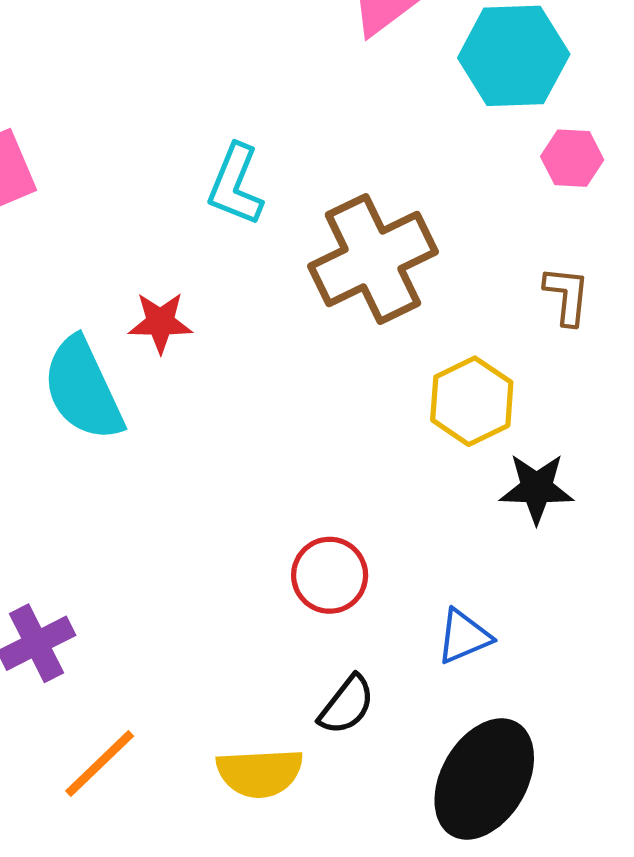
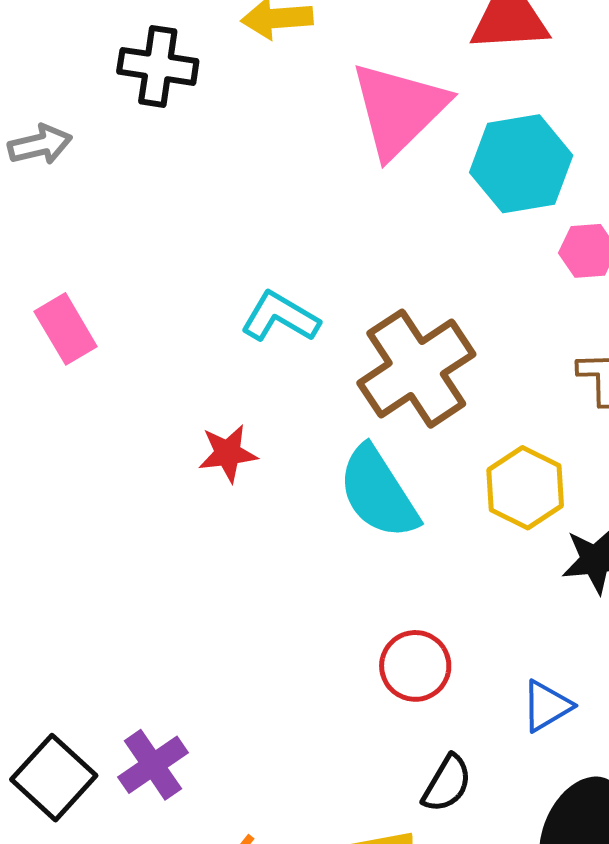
cyan L-shape: (235, 185) -> (280, 317), turned 106
cyan semicircle: (83, 389) -> (378, 493), moved

